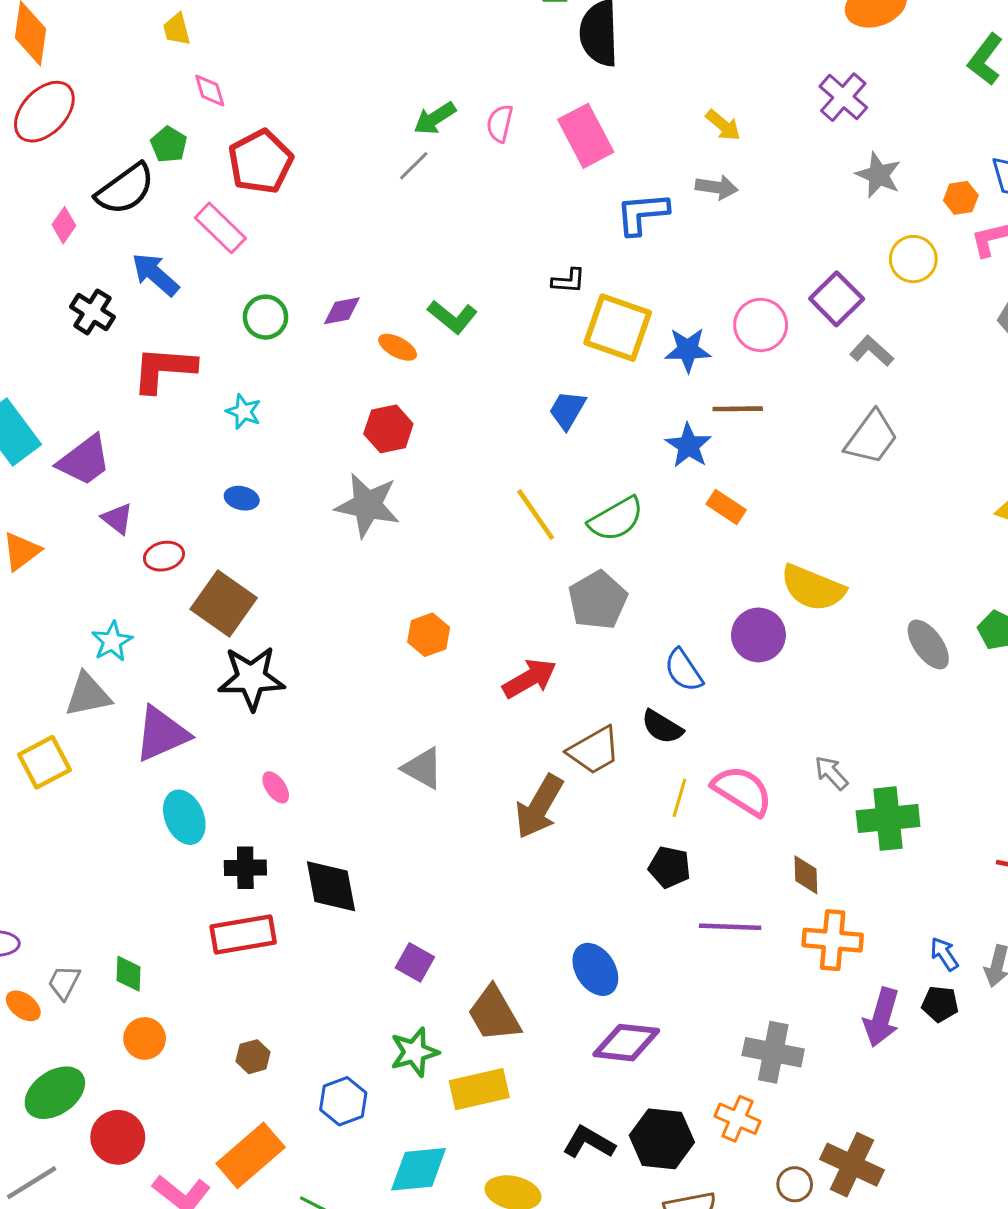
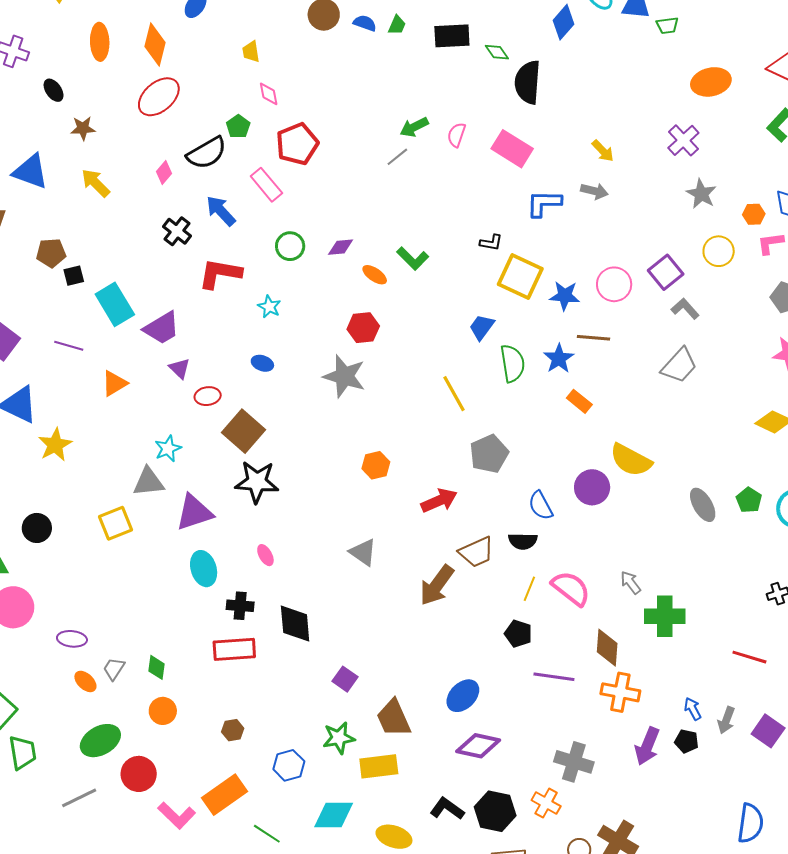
pink rectangle: (586, 136) -> (512, 149), turned -36
green semicircle: (616, 519) -> (512, 363), moved, turned -75
black semicircle: (662, 727) -> (523, 541), turned -36
brown diamond: (806, 875) -> (607, 648), size x1.4
blue ellipse: (595, 969) -> (463, 696), turned 72

